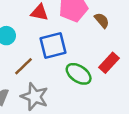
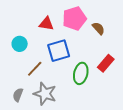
green ellipse: (79, 74) -> (81, 73), turned 70

